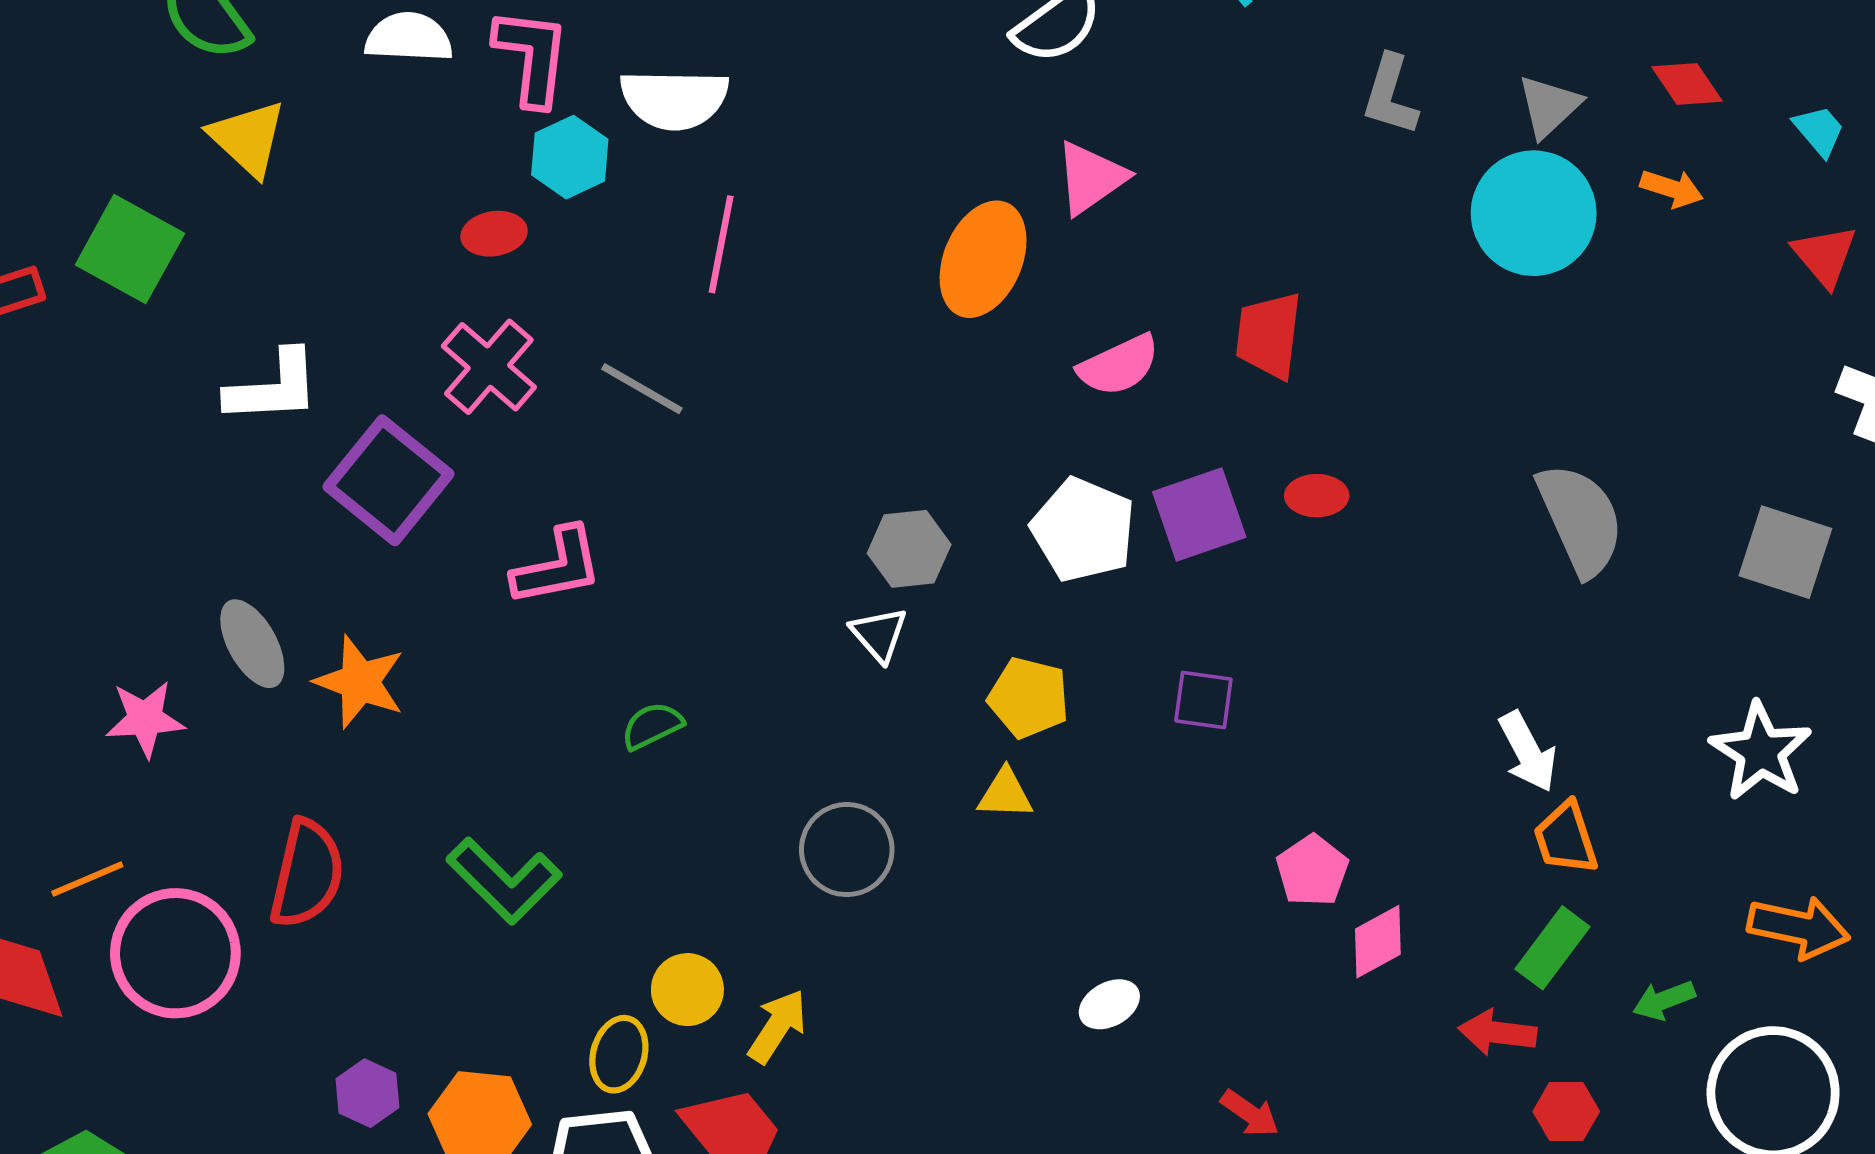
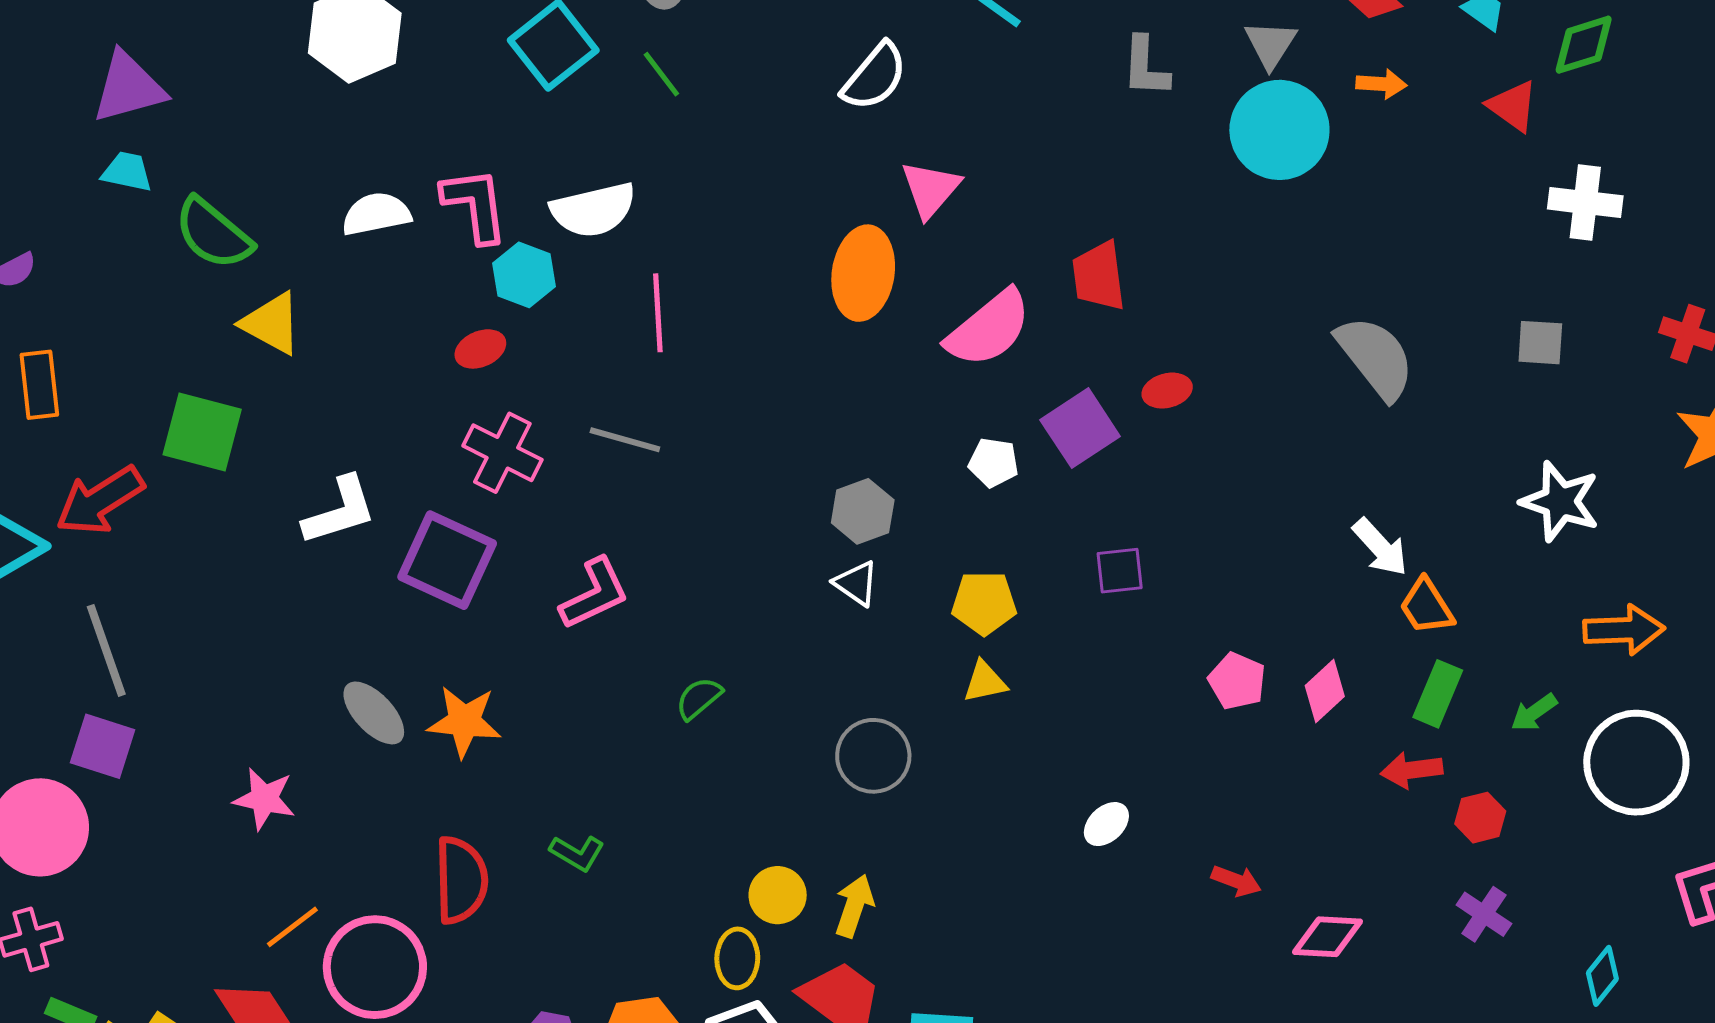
pink semicircle: (1119, 365) -> (989, 329), size x1.4
white pentagon: (1083, 530) -> (993, 463), size x0.6
gray square: (1785, 552) -> (1540, 343), size x0.7
pink star: (145, 719) -> (264, 799), moved, turned 30
green L-shape: (504, 881) -> (577, 853), moved, size x0.6
pink diamond: (1378, 942) -> (1325, 691), moved

